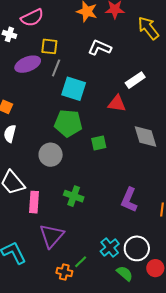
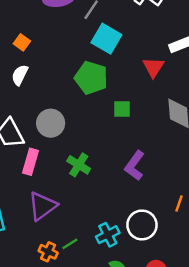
red triangle: (117, 104) -> (153, 67), turned 42
gray circle: (51, 155) -> (51, 123), moved
purple L-shape: (129, 200) -> (135, 166), moved
white circle: (137, 248) -> (142, 225), moved

